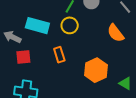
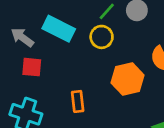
orange rectangle: (59, 55) -> (78, 101), moved
orange hexagon: (96, 70) -> (128, 79), moved

